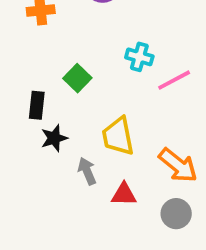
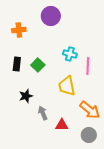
pink line: (174, 80) -> (88, 66), turned -60
black rectangle: (37, 105) -> (17, 64), moved
yellow trapezoid: (118, 136) -> (67, 86), moved

